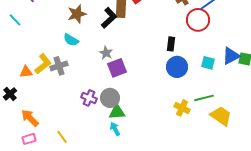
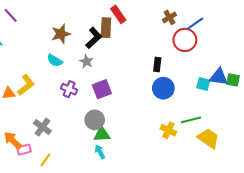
gray star: (106, 53) -> (86, 61), moved
blue triangle: (231, 56) -> (219, 77), turned 36
cyan square: (208, 63) -> (203, 84), moved
gray cross: (59, 66) -> (42, 127), moved, turned -36
purple cross: (89, 98) -> (69, 89), moved
yellow line: (62, 137) -> (45, 160), turned 72
pink rectangle: (29, 139) -> (24, 150), moved

